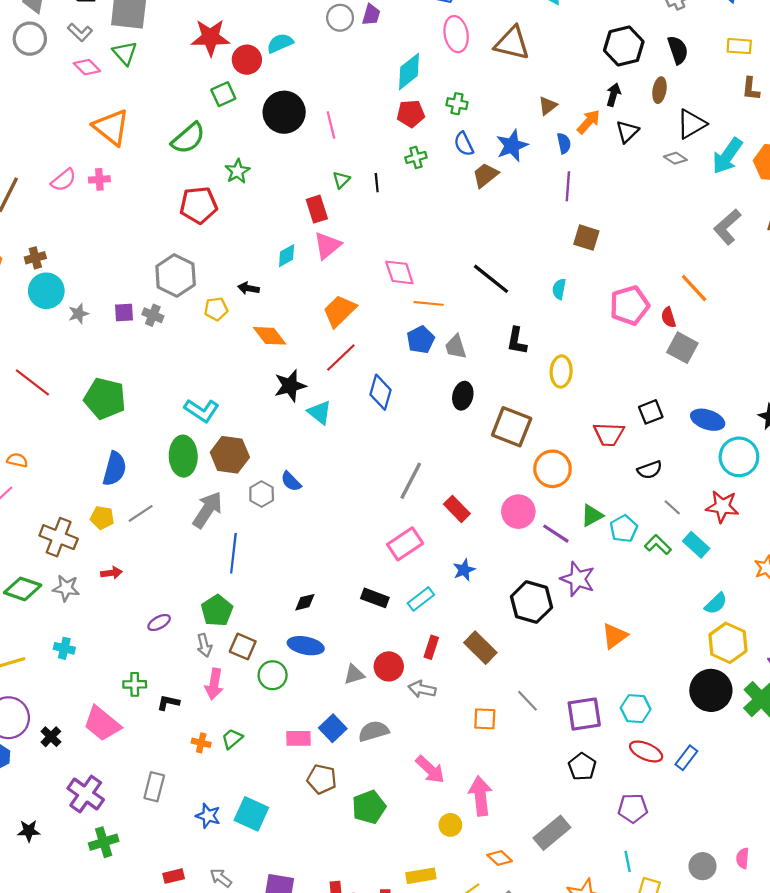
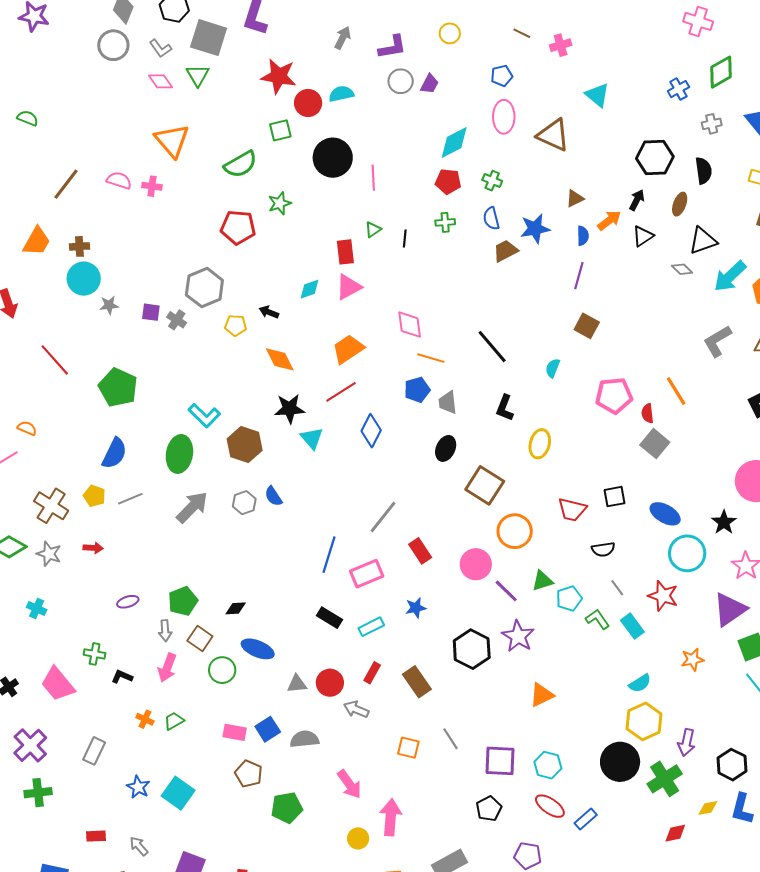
pink semicircle: (64, 180) -> (119, 180), turned -135
brown hexagon: (230, 455) -> (245, 445), moved
blue line: (233, 553) -> (329, 555), moved
black diamond: (305, 602) -> (236, 608), moved

